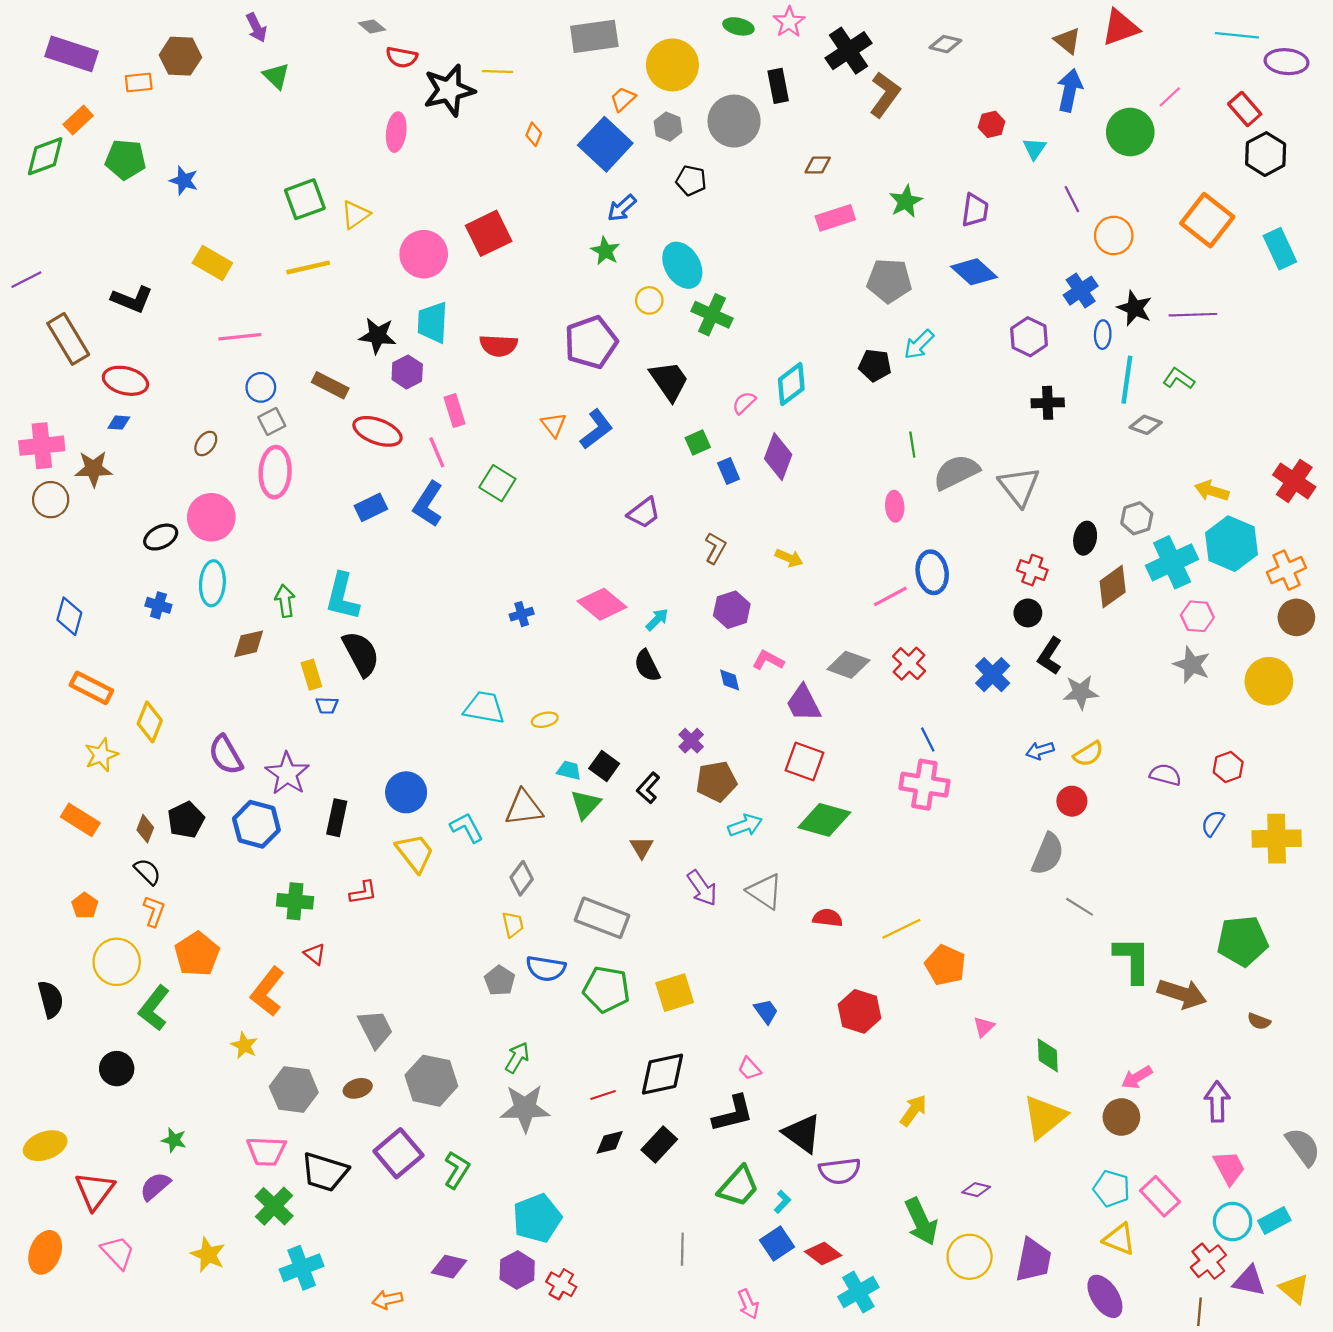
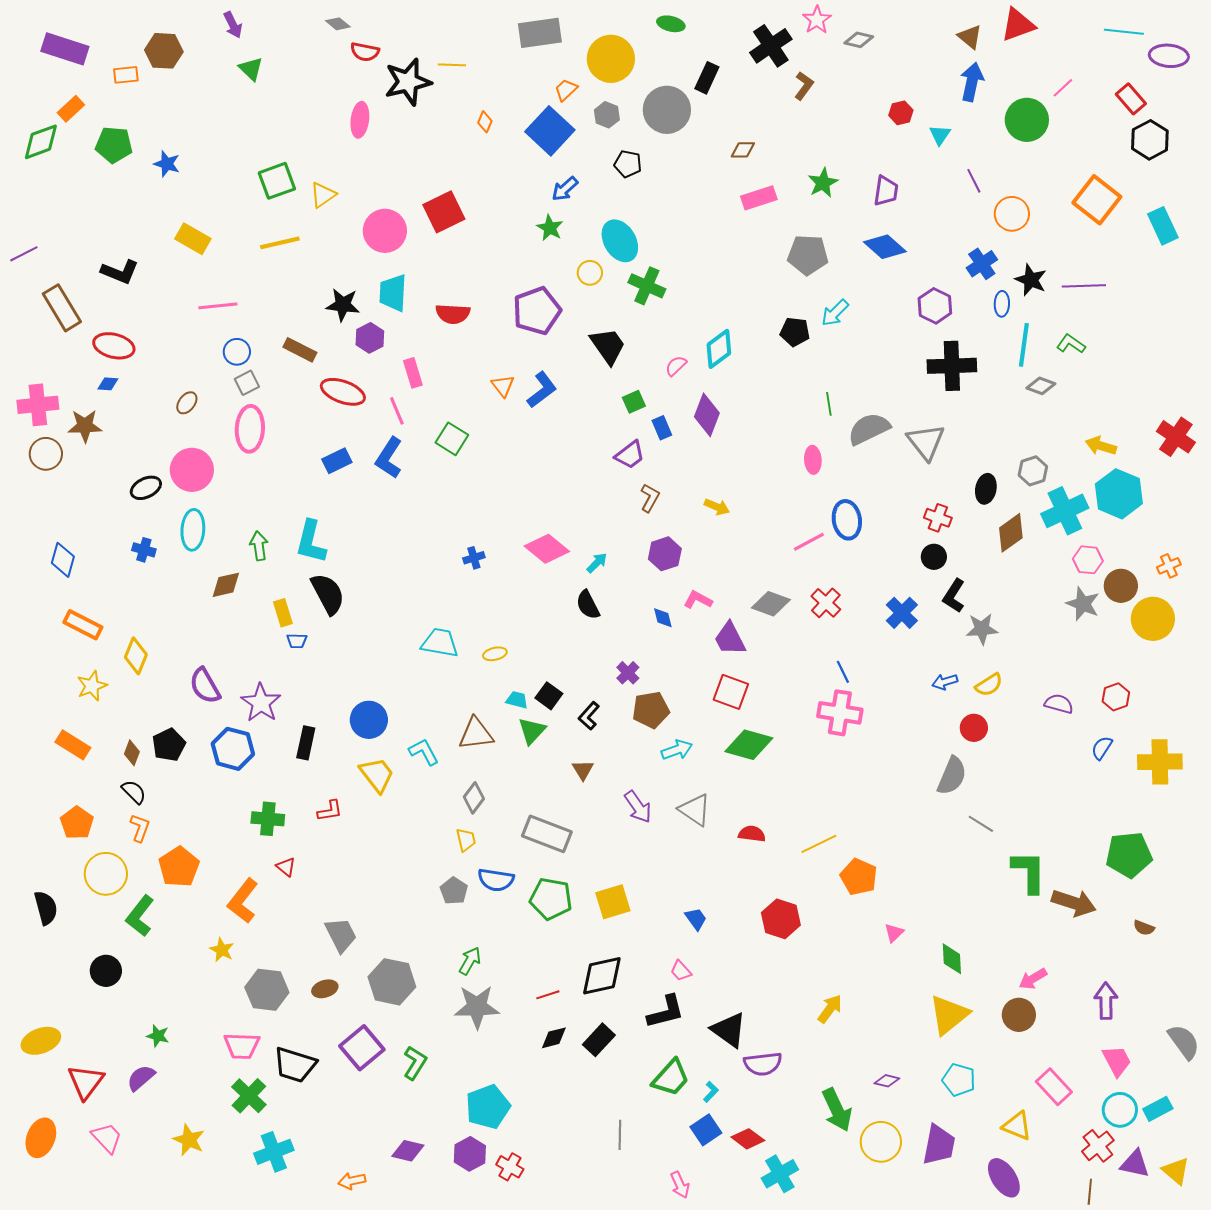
pink star: (789, 22) -> (817, 20), moved
black rectangle: (778, 86) -> (707, 78), turned 36
brown L-shape: (885, 95) -> (804, 86), size x0.7
black cross: (1048, 403) -> (952, 366), size x1.6
purple trapezoid: (644, 513) -> (630, 455), moved
orange cross: (1286, 570) -> (1169, 566), moved, size x0.7
brown circle: (1296, 617) -> (1121, 586), moved
orange pentagon: (85, 906) -> (77, 823), size x1.4
cyan pentagon: (1112, 1189) -> (959, 1080), moved

